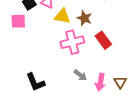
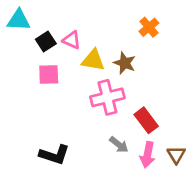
pink square: (18, 21) -> (49, 74), moved
red rectangle: (103, 40) -> (146, 120), moved
black L-shape: (35, 82) -> (54, 155), turned -50

